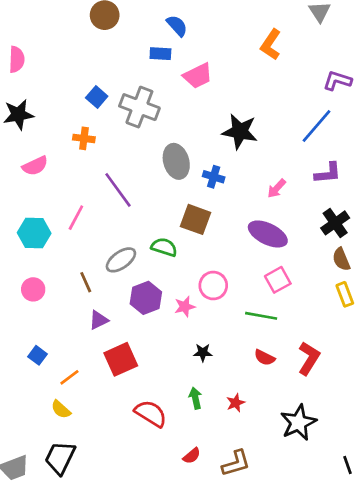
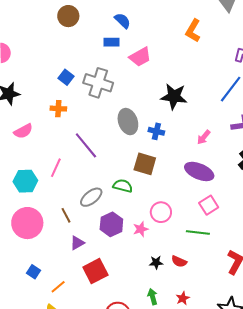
pink circle: (33, 289) -> (27, 223), size x1.8
red semicircle: (265, 358) -> (179, 261), moved

